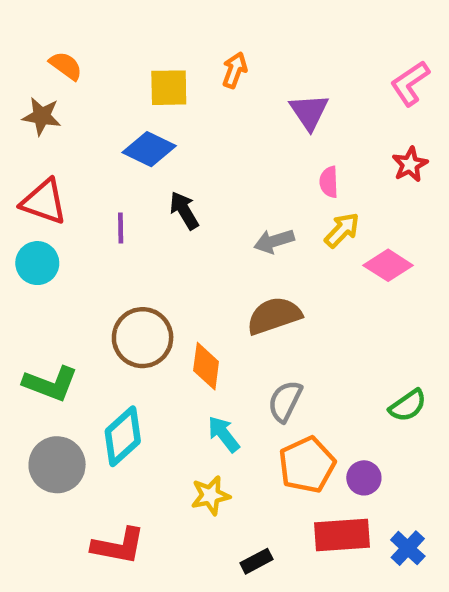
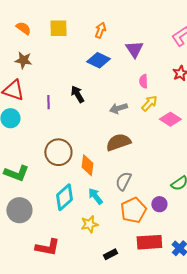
yellow square: (169, 88) -> (58, 28), moved
brown star: (42, 116) -> (23, 60), moved
blue diamond: (149, 149) -> (98, 60), moved
cyan diamond: (123, 436) -> (64, 197), moved
purple circle: (364, 478) -> (159, 204), moved

